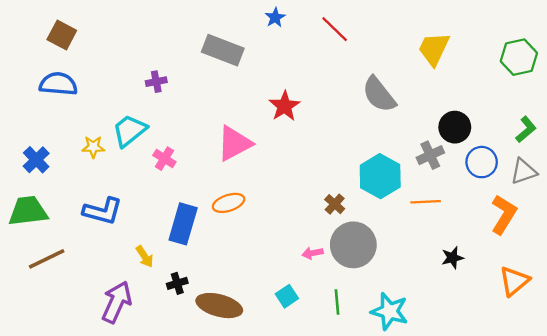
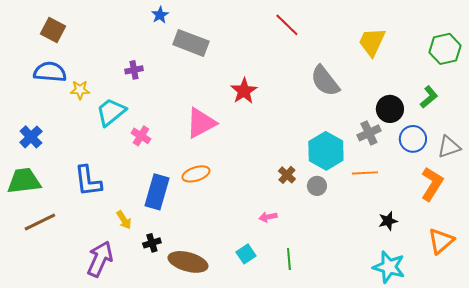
blue star: (275, 17) -> (160, 15), moved
green L-shape: (526, 129) -> (429, 97), moved
yellow star: (93, 147) -> (80, 90), moved
blue L-shape: (103, 211) -> (88, 181), turned 68
gray circle: (353, 245) -> (317, 186), moved, size x0.5
cyan star: (389, 311) -> (389, 267), moved

